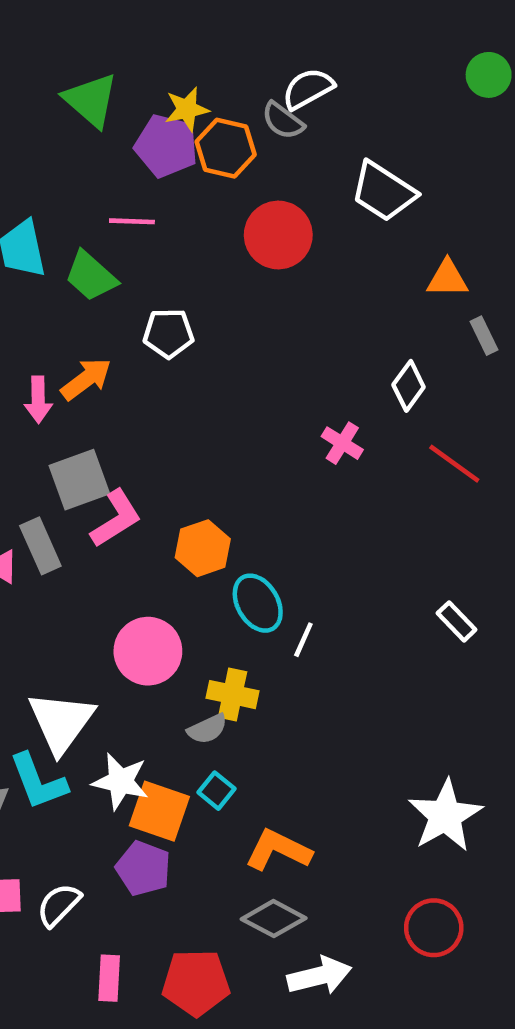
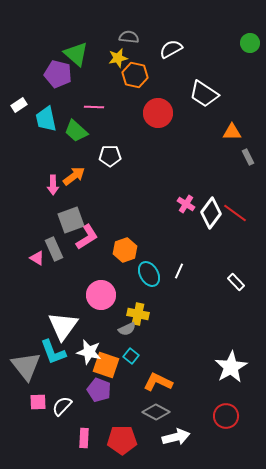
gray semicircle: (283, 121) -> (129, 37), moved, turned 150
purple pentagon: (166, 146) -> (58, 74), moved
white diamond: (409, 386) -> (211, 213), moved, size x1.4
white line: (303, 640) -> (179, 271), moved

